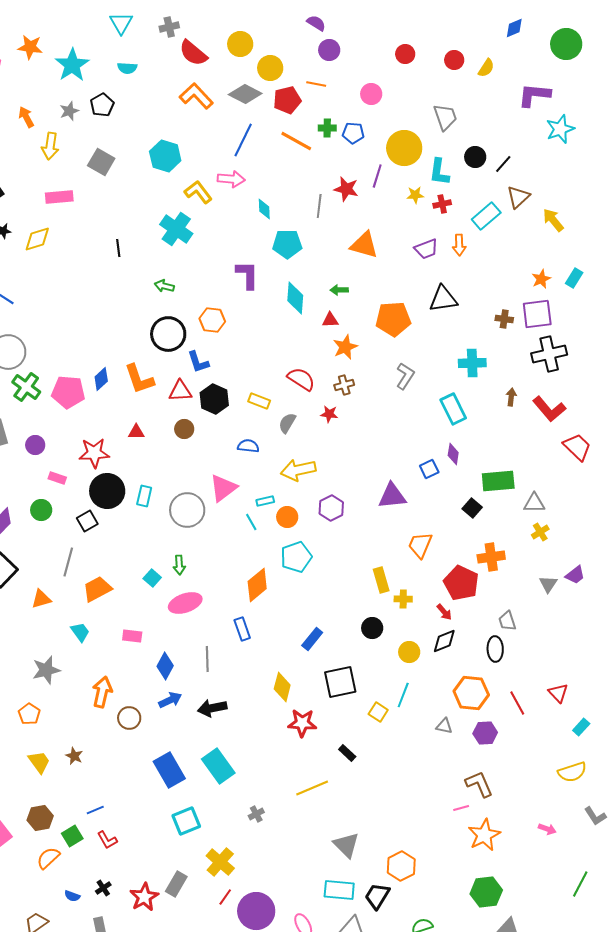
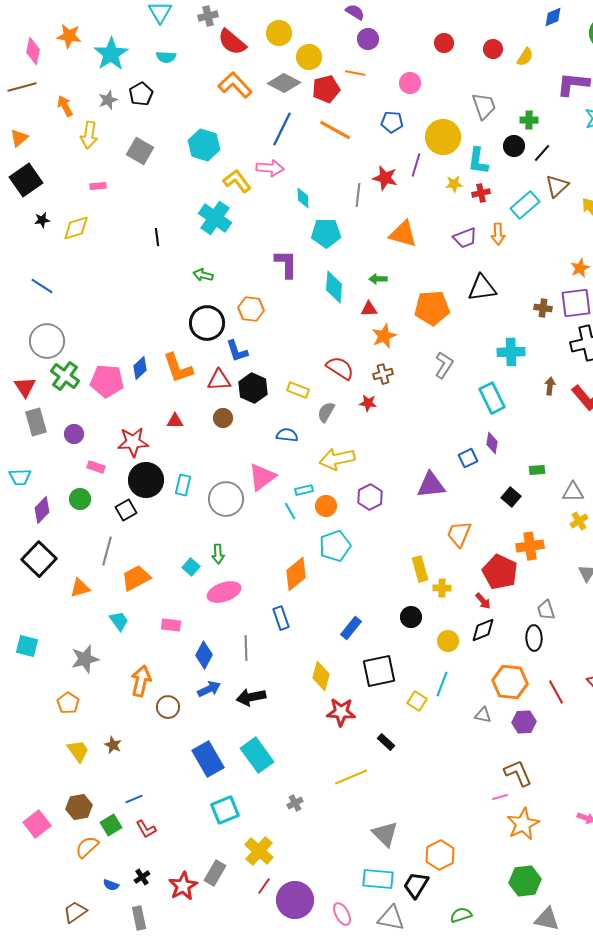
green cross: (327, 128) -> (529, 120), moved
pink rectangle: (59, 197) -> (98, 186), size x0.6
green rectangle: (498, 481) -> (537, 470), size x0.5

